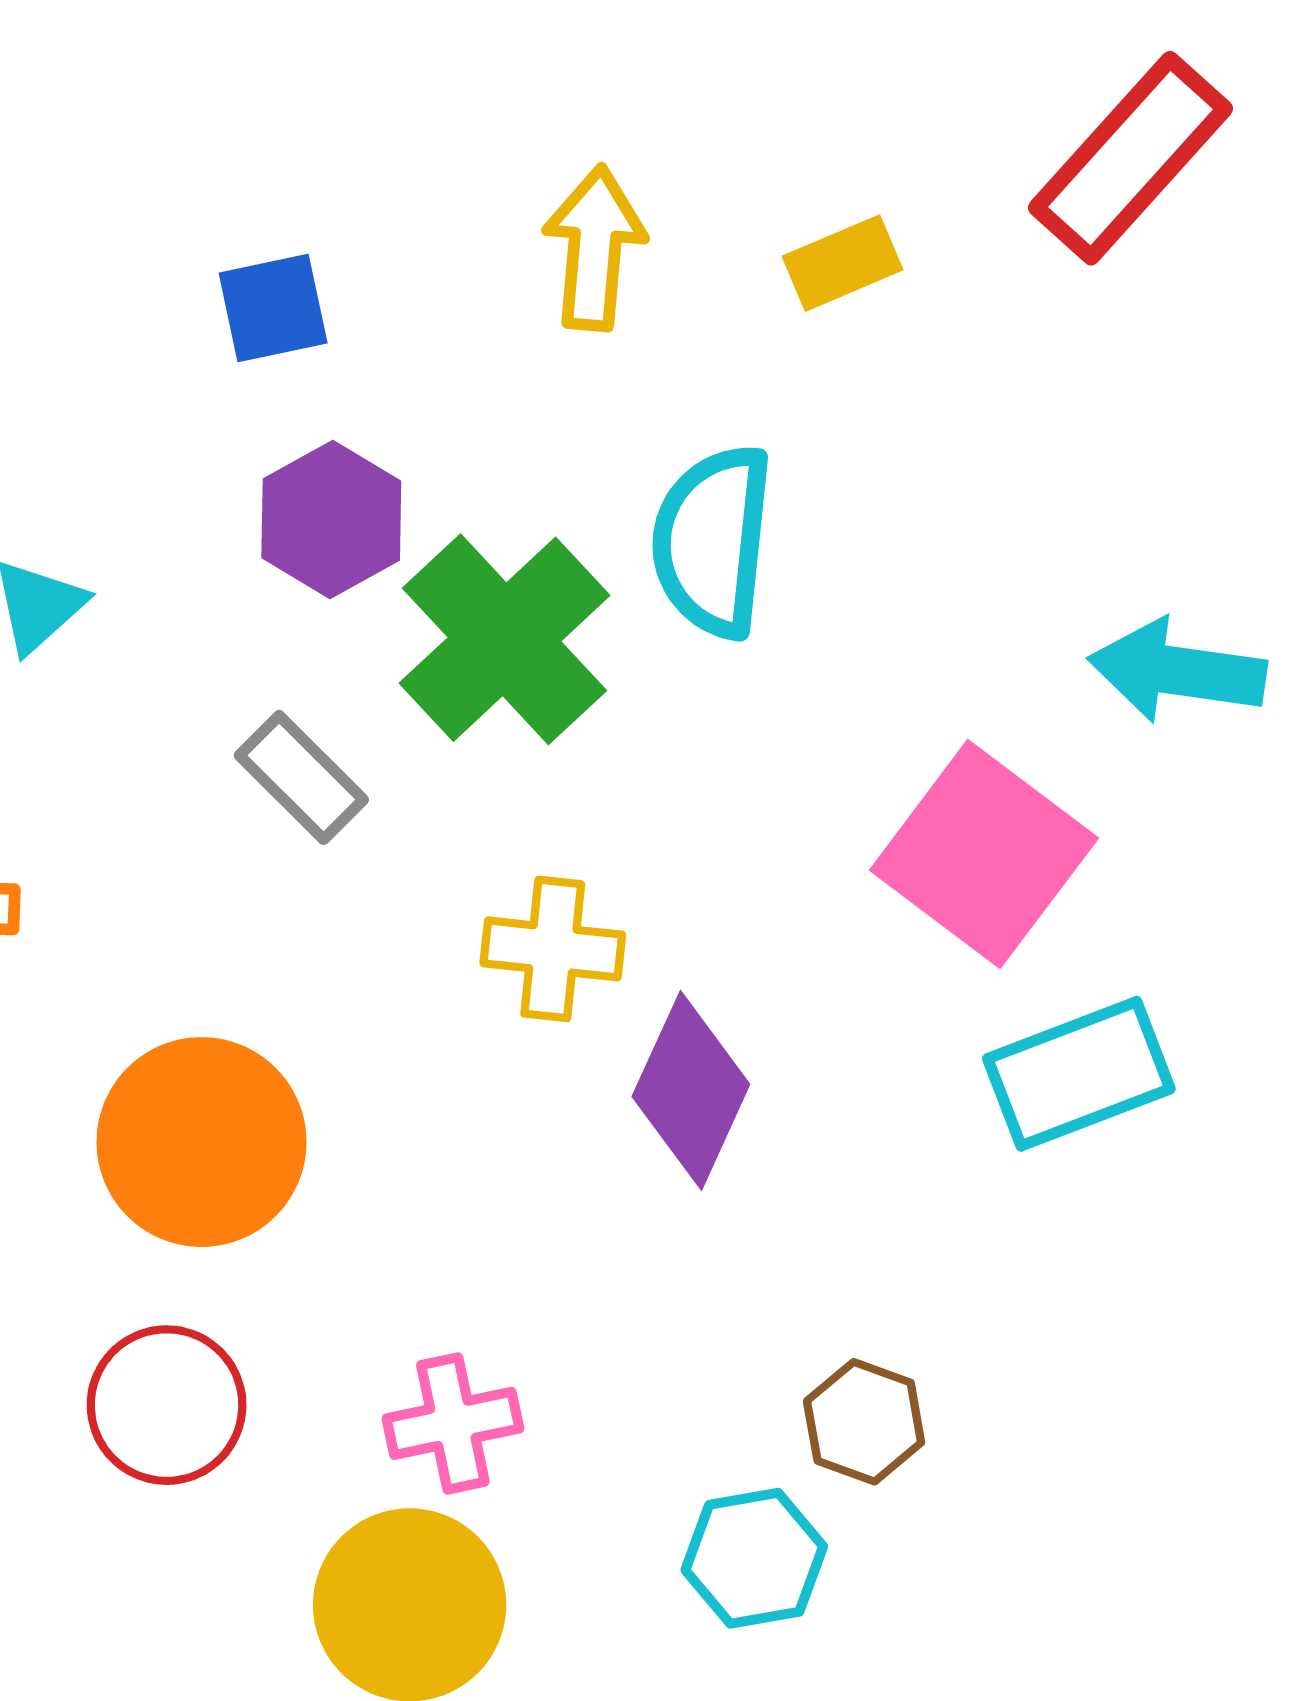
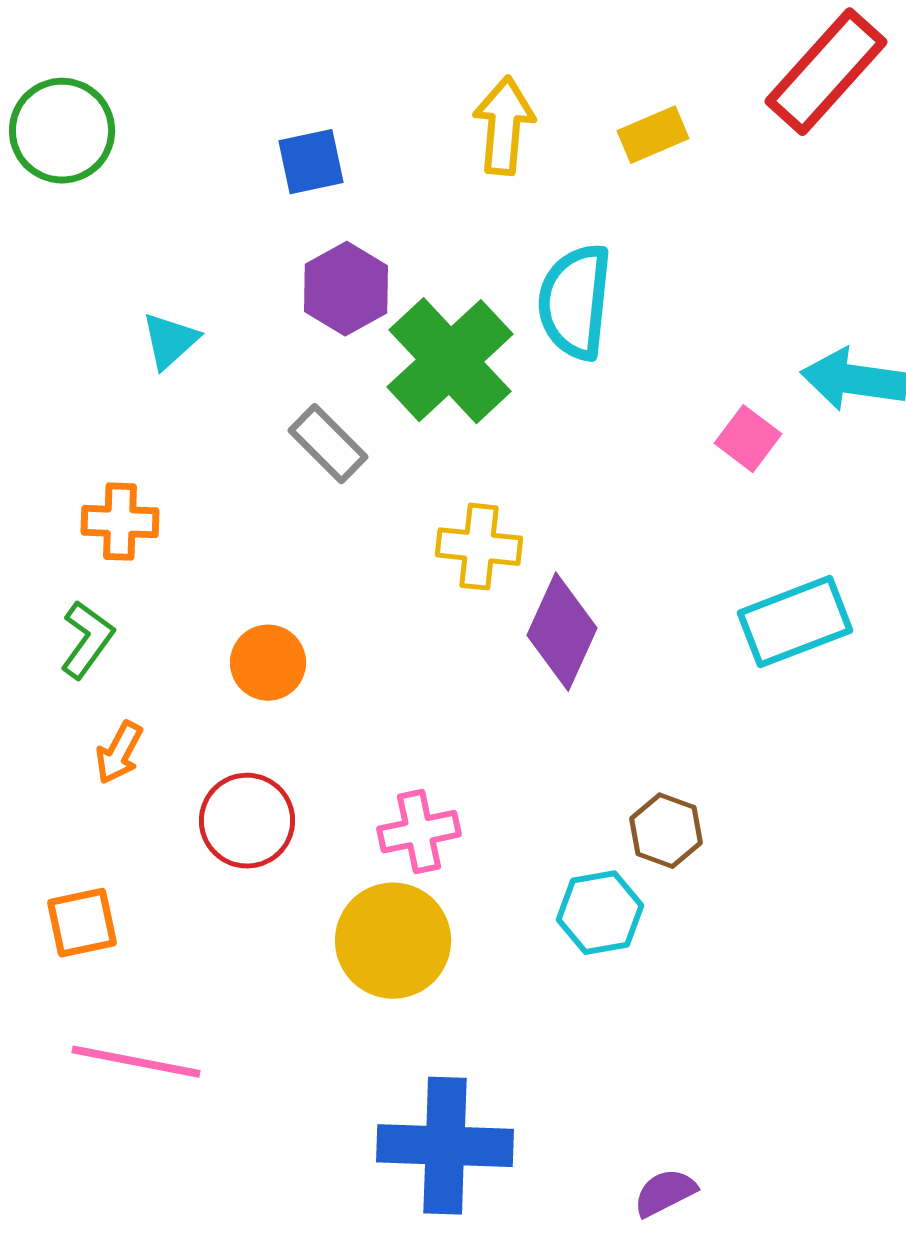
pink square: (984, 854) -> (748, 439), moved, size x0.5
orange circle: (202, 1142) -> (268, 663), size x0.6

